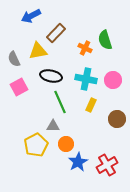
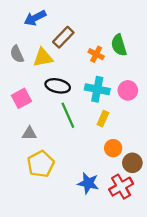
gray semicircle: (14, 59) -> (17, 54), moved
brown circle: (117, 119) -> (132, 163), moved
gray triangle: (53, 126) -> (29, 133), moved
orange circle: (66, 144) -> (113, 148), moved
blue star: (78, 162) -> (88, 183), turned -30

